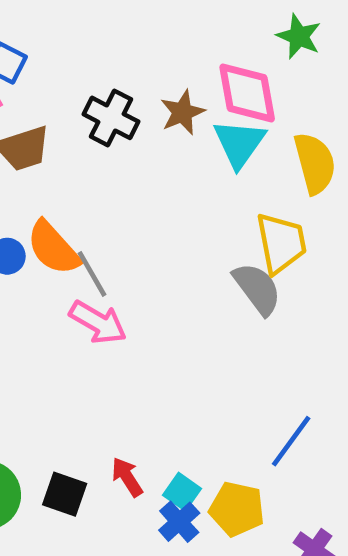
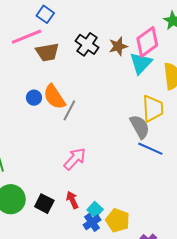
pink diamond: (247, 93) -> (147, 42), turned 56
gray line: (92, 274) -> (69, 110), turned 50
pink arrow: (98, 322) -> (75, 159), moved, turned -85
blue line: (291, 441) -> (150, 149), moved, turned 70

